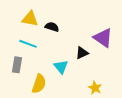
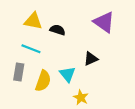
purple triangle: (103, 38) -> (104, 22), moved
yellow semicircle: (39, 84) -> (43, 81), moved
yellow star: (95, 88) -> (81, 98), moved

